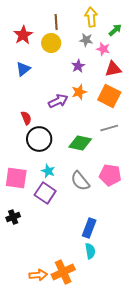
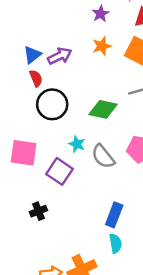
blue triangle: (23, 69) -> (32, 55), moved
purple arrow: (58, 101) -> (60, 56), moved
cyan star: (48, 171) -> (77, 144), moved
black cross: (13, 217) -> (38, 211), moved

